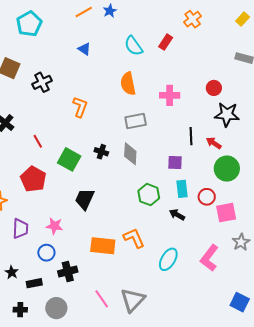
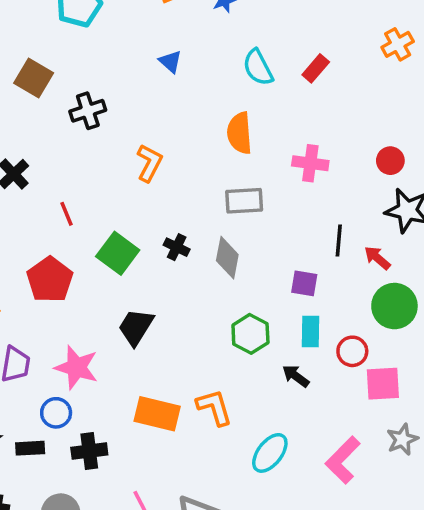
orange cross: (193, 19) -> (398, 44), moved
pink star: (54, 226) -> (76, 367), size x1.4
black rectangle: (34, 283) -> (30, 448), moved

